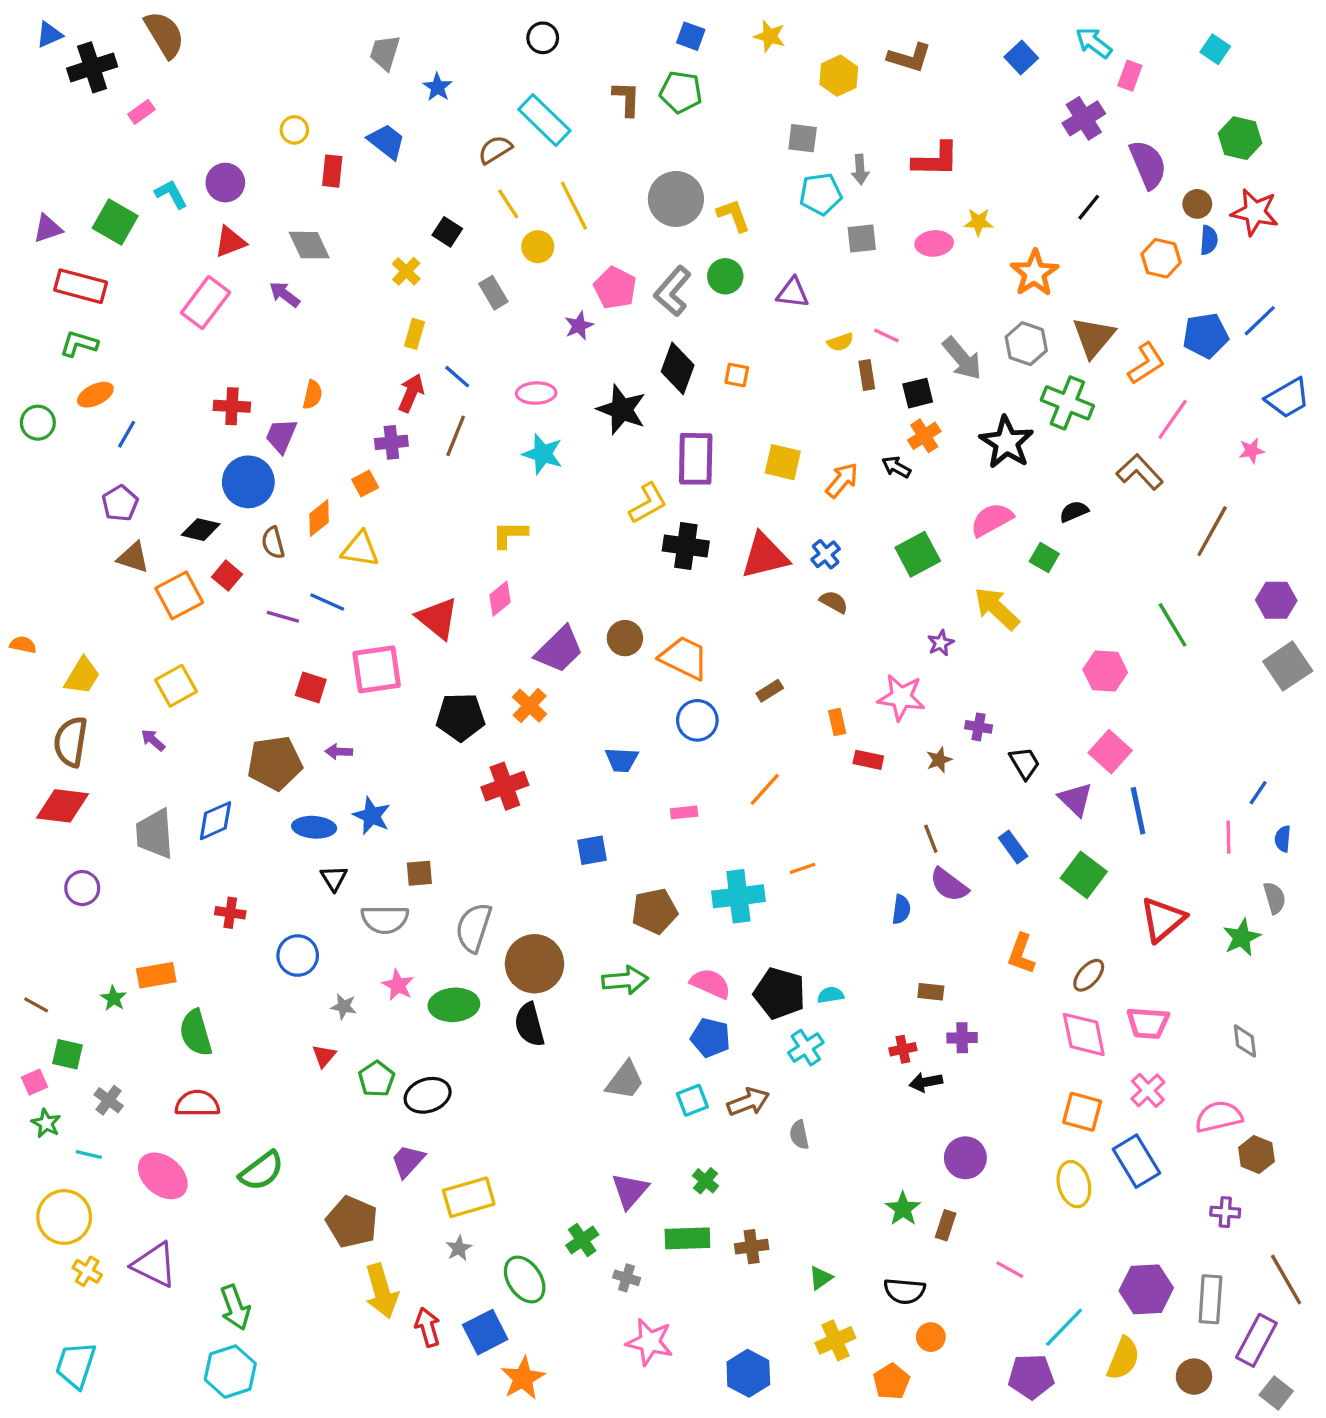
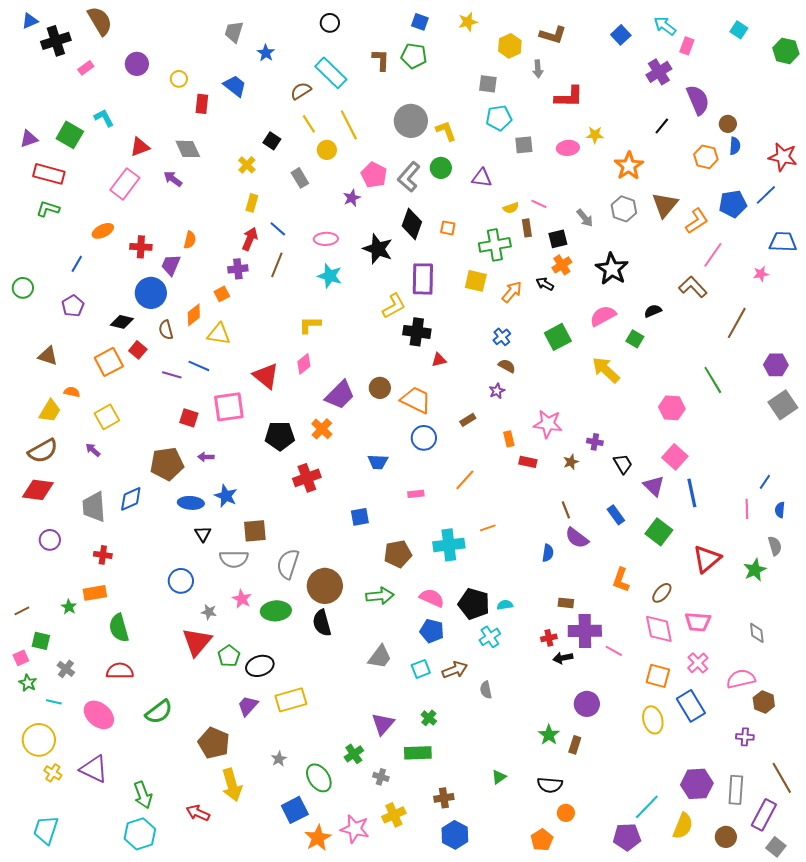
yellow star: (770, 36) -> (468, 22), turned -30
green hexagon: (1240, 138) -> (786, 51), moved
gray arrow: (860, 169) -> (538, 69), moved
purple circle: (225, 183) -> (137, 64), moved
red star: (1255, 212) -> (783, 157), moved
gray arrow: (962, 359) -> (585, 218), size x0.7
orange ellipse: (95, 395) -> (103, 231), moved
blue trapezoid: (1288, 398) -> (783, 242), turned -148
green cross: (1067, 403) -> (495, 245), moved, turned -32
green circle: (38, 423) -> (23, 288), moved
red triangle: (765, 556) -> (439, 360), moved, size x0.5
brown triangle: (133, 558) -> (48, 356), moved
purple star: (941, 643) -> (497, 391), moved
orange semicircle: (23, 645) -> (72, 392), moved
brown semicircle: (71, 742) -> (43, 451), turned -128
brown square: (419, 873) -> (255, 531), size x1.4
red cross: (230, 913) -> (103, 555), moved
brown line: (36, 1005) -> (22, 611), turned -56
purple cross: (962, 1038) -> (585, 631), size x1.8
red triangle: (324, 1056) -> (197, 642), size x2.0
yellow rectangle: (469, 1197) -> (291, 700), moved
brown cross: (752, 1247) -> (444, 798), moved
pink line: (1010, 1270) -> (614, 651), moved
red arrow: (428, 1327) -> (198, 813), moved, turned -50
yellow cross: (835, 1340) -> (394, 815), moved
pink star: (650, 1342) -> (355, 829), moved

